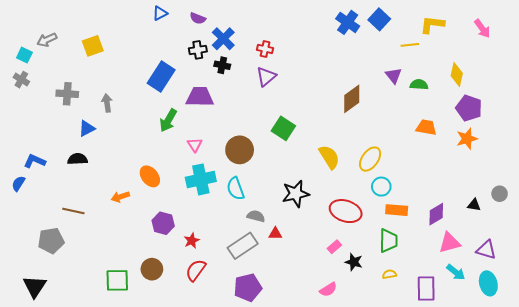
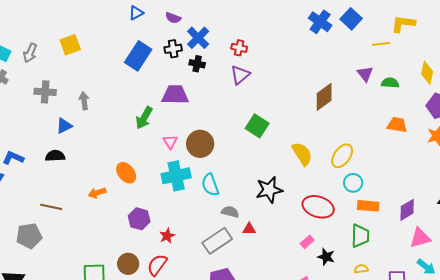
gray arrow: (47, 40) -> (30, 53), moved, turned -42
blue rectangle: (161, 76) -> (138, 56), moved
brown circle: (240, 150) -> (200, 144), moved
red semicircle: (196, 270) -> (157, 265), moved

